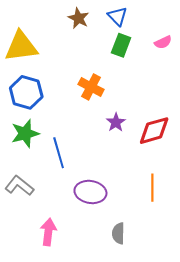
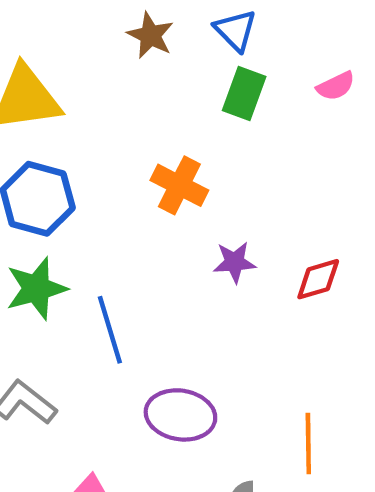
purple star: (116, 122) -> (234, 262), turned 30
red diamond: (154, 131) -> (318, 279), size x0.7
orange line: (152, 188) -> (308, 444), moved

